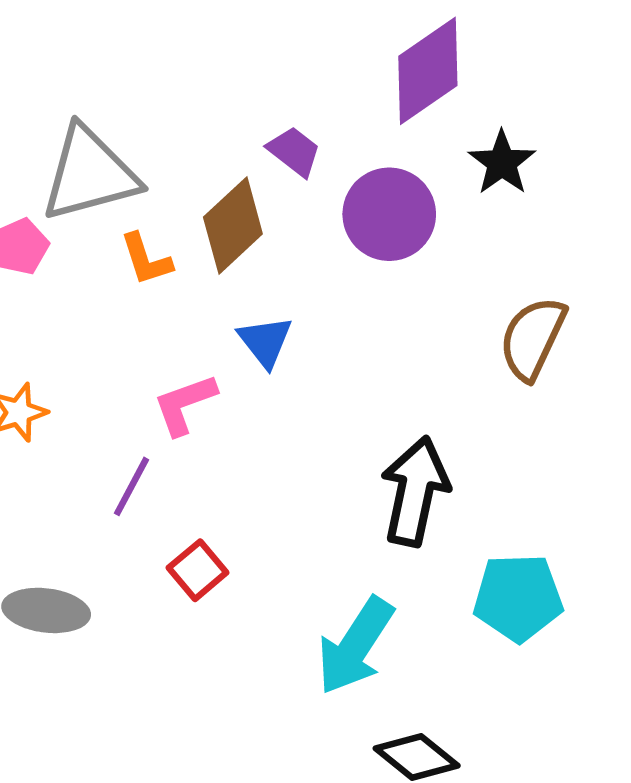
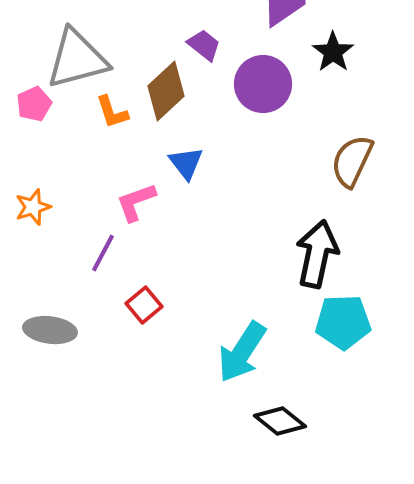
black arrow: (415, 491) -> (317, 254), moved

